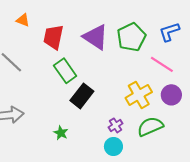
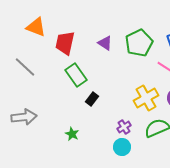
orange triangle: (23, 20) -> (36, 27), size x1.5
purple triangle: (96, 37) -> (105, 43), size x0.6
black rectangle: (82, 96) -> (92, 99), size x0.6

